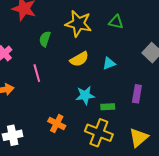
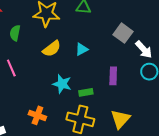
cyan star: (85, 95) -> (62, 84), turned 30

